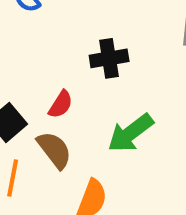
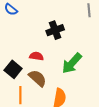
red semicircle: (61, 104) -> (36, 56), turned -104

